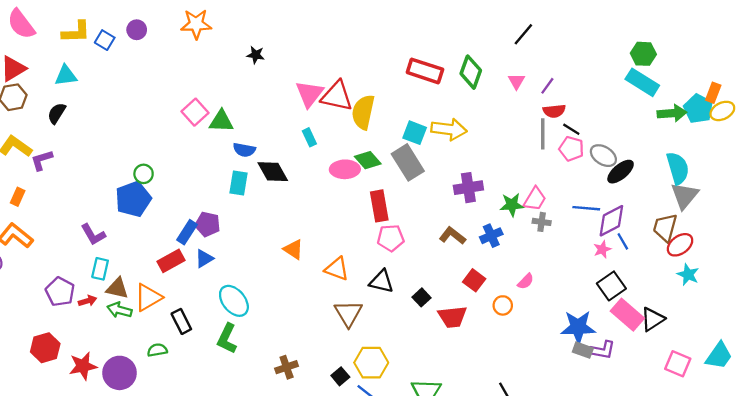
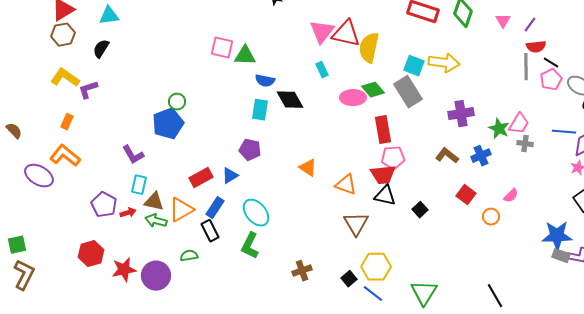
pink square: (195, 112) -> (222, 48), turned -35
pink pentagon: (571, 149) -> (551, 80), turned 30
green star: (512, 205) -> (499, 129), turned 30
purple pentagon: (208, 224) -> (250, 150), moved
blue rectangle: (187, 232) -> (215, 208), moved
red trapezoid: (452, 317) -> (383, 175), moved

